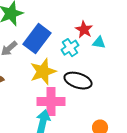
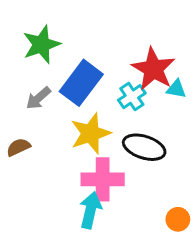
red star: (84, 30) -> (153, 69), size x1.6

